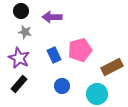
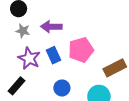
purple arrow: (52, 17) -> (51, 27), moved
purple star: (19, 58) -> (29, 58), moved

